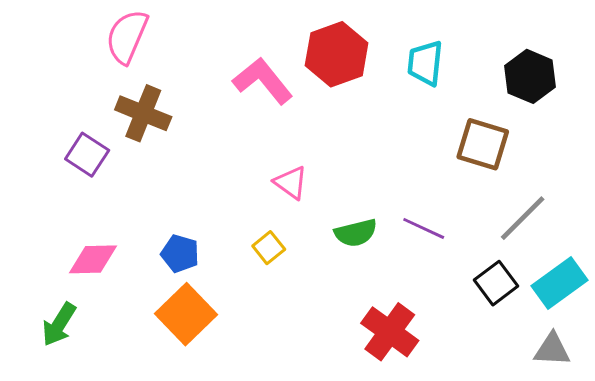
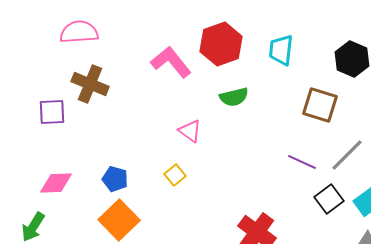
pink semicircle: (127, 37) -> (79, 32), turned 63
purple square: (87, 155) -> (52, 112), turned -36
purple line: (424, 228) -> (302, 162), moved
green semicircle: (356, 233) -> (234, 97), moved

